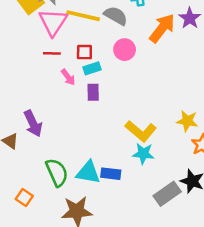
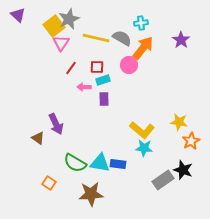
pink triangle: (53, 22) -> (61, 43), moved, size x0.7
orange arrow: (162, 28) -> (143, 48), moved
red line: (52, 53) -> (71, 68), turned -56
pink arrow: (68, 77) -> (84, 87), turned 128
green semicircle: (57, 172) -> (75, 163), turned 145

